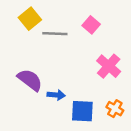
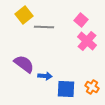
pink square: (91, 25) -> (81, 20), moved
pink cross: (109, 66) -> (87, 41), moved

